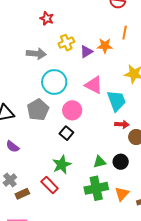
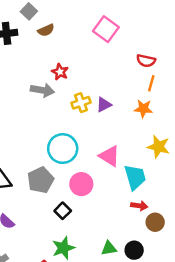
orange line: (125, 33) -> (151, 83), moved
orange star: (105, 46) -> (143, 109), moved
purple triangle: (86, 52) -> (104, 105), moved
gray arrow: (36, 54) -> (42, 90), moved
black square: (66, 133) -> (63, 211), moved

